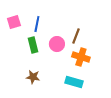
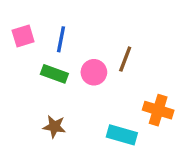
green rectangle: (33, 45) -> (54, 74), turned -56
orange cross: (81, 57) -> (158, 110), moved

